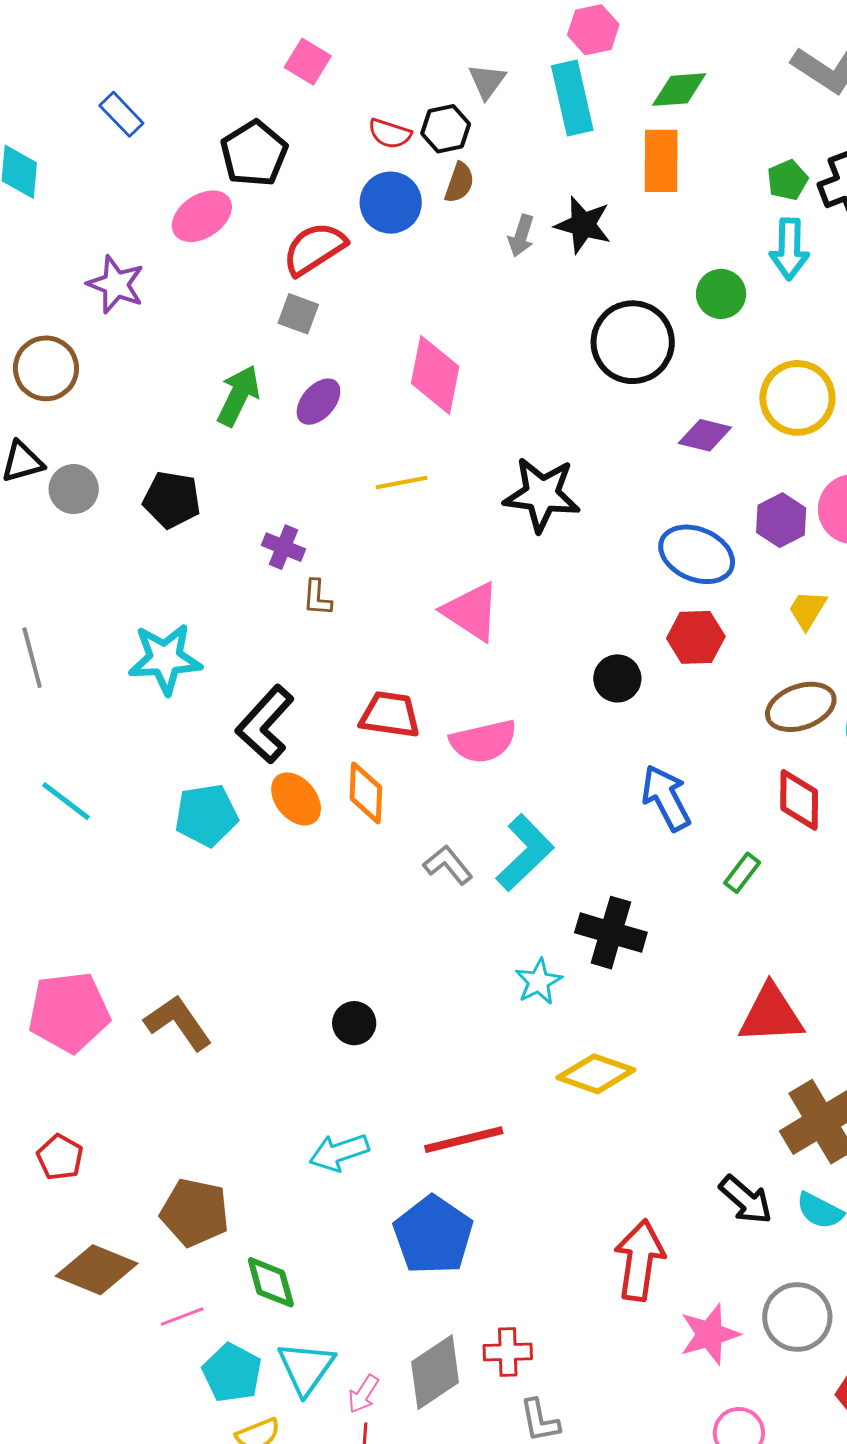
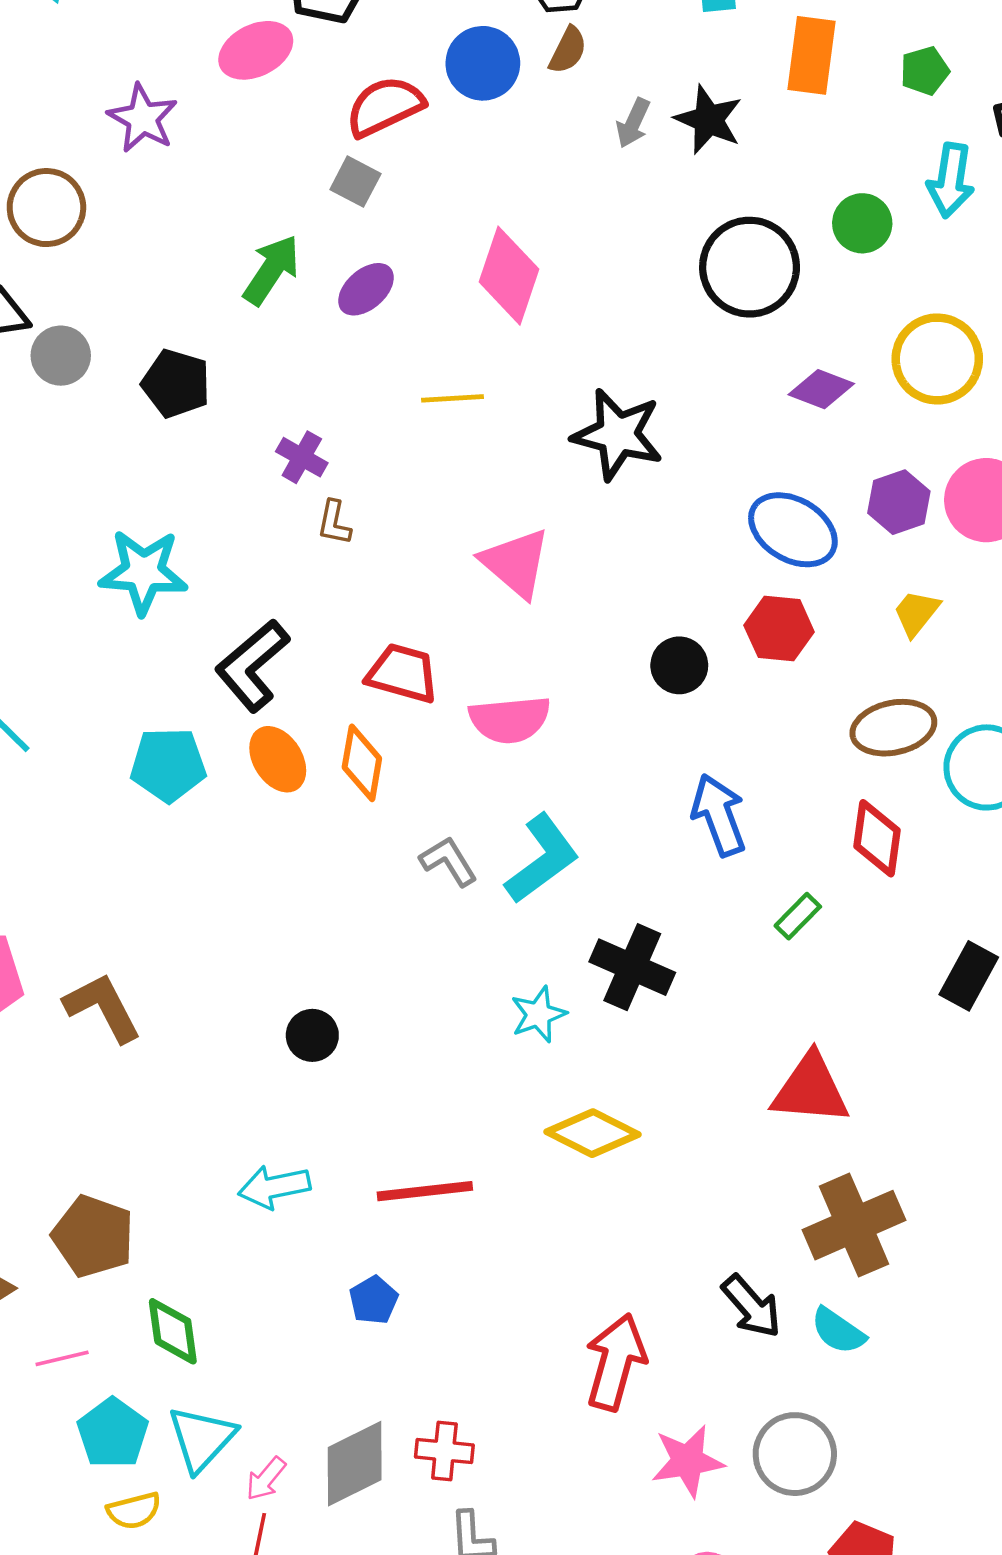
green pentagon: (787, 180) -> (925, 71), moved
blue pentagon: (433, 1235) -> (374, 1300), size x0.5

